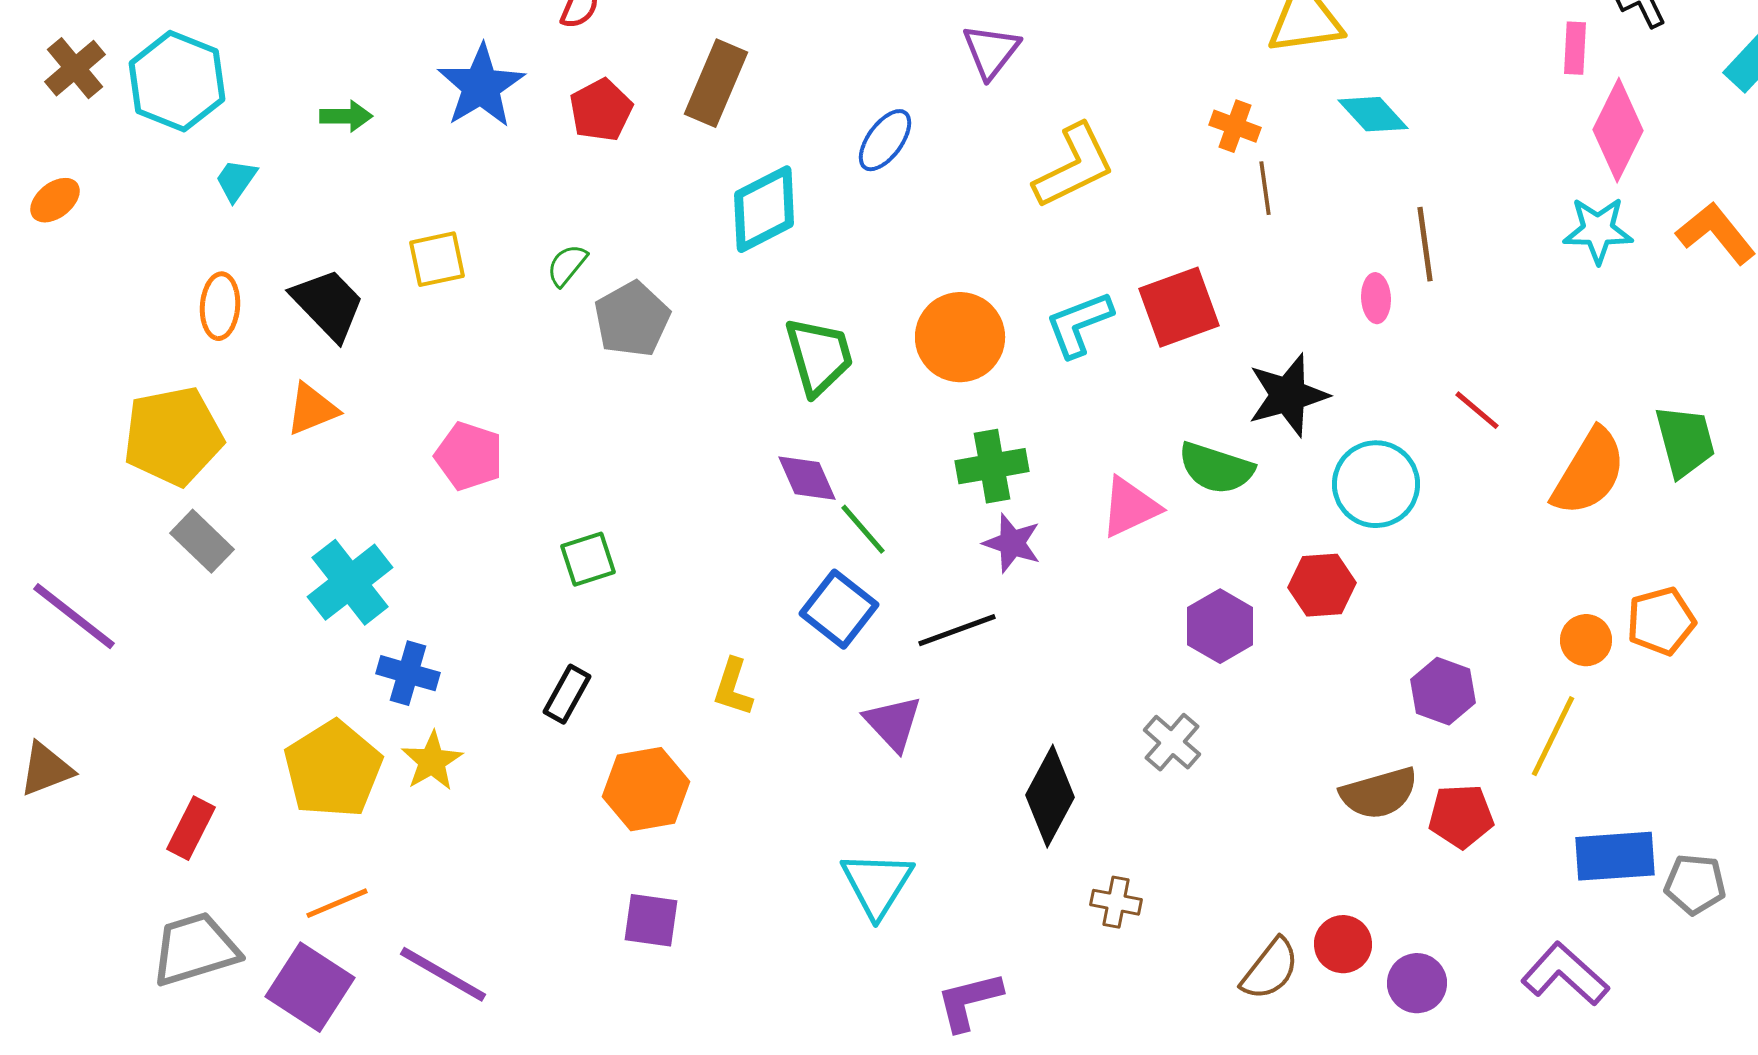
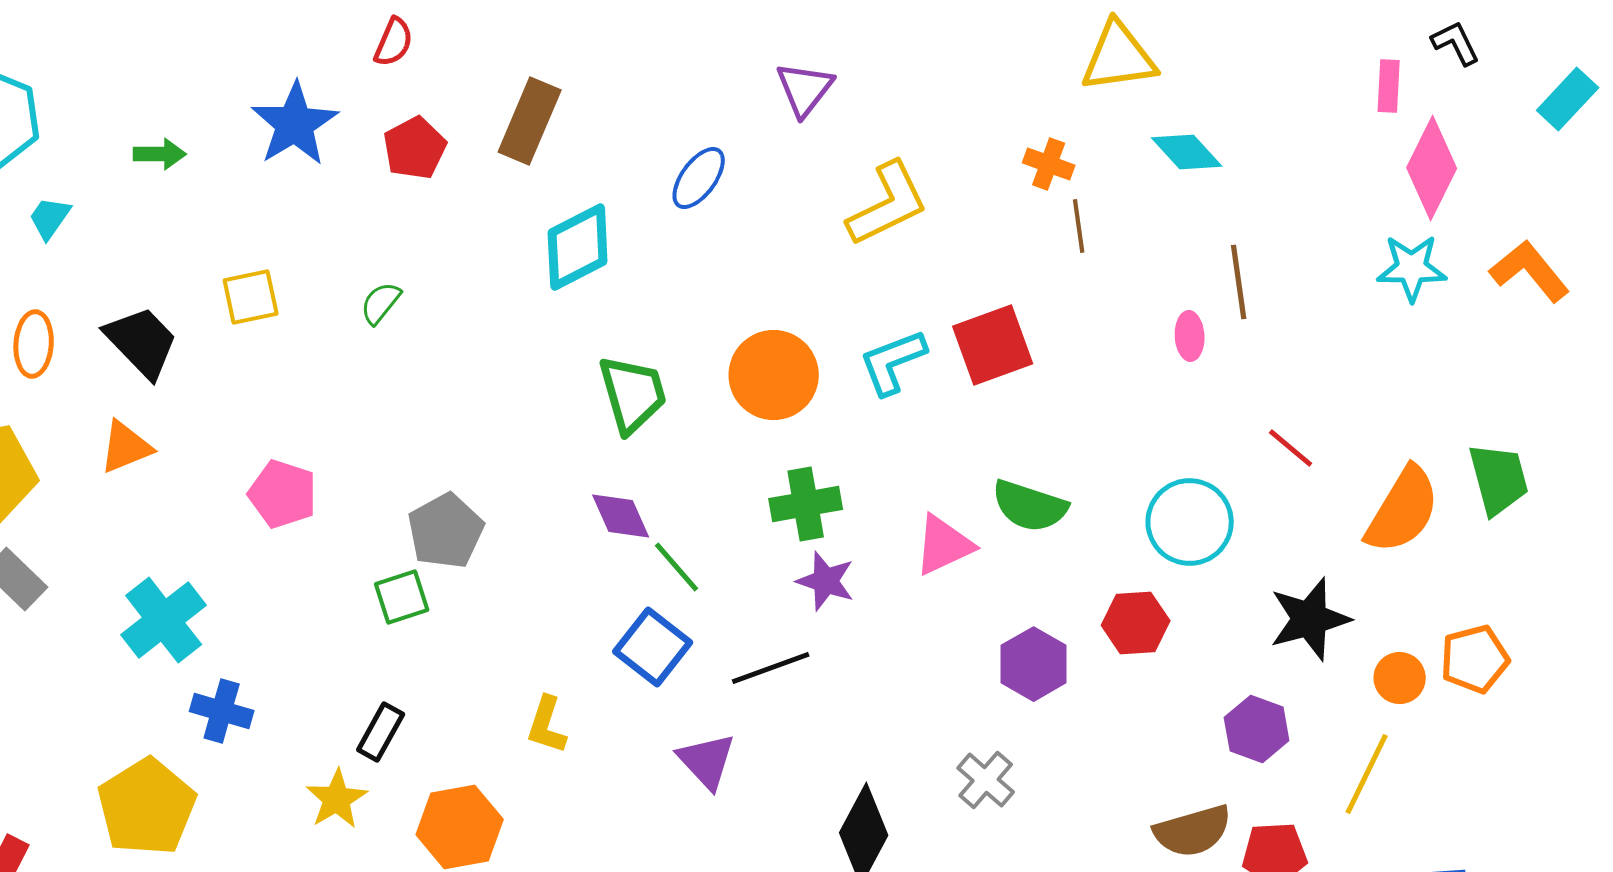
gray pentagon: (632, 319) -> (446, 531), moved
black star: (1288, 395) -> (1310, 619), moved
yellow star: (432, 761) -> (337, 799), moved

